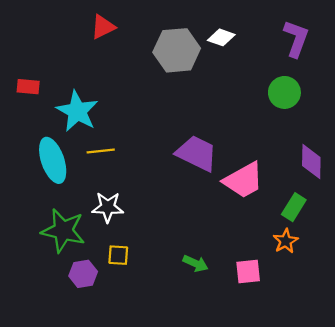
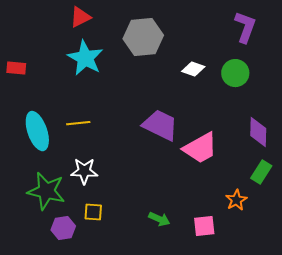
white diamond: (221, 37) -> (193, 69), moved
cyan star: (77, 111) -> (85, 58), moved
green rectangle: (294, 207) -> (261, 172), moved

